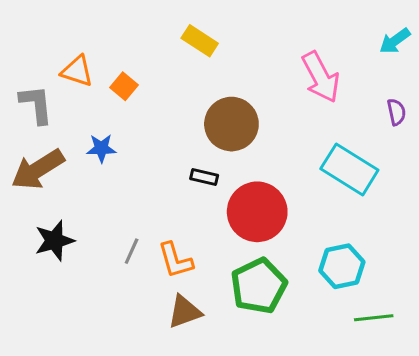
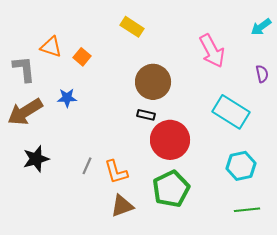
black rectangle: (204, 177) -> (146, 115), moved
cyan hexagon: (342, 266) -> (241, 166), moved

